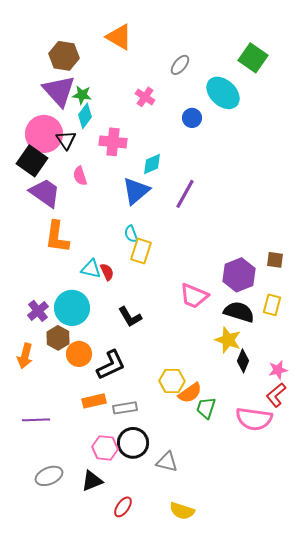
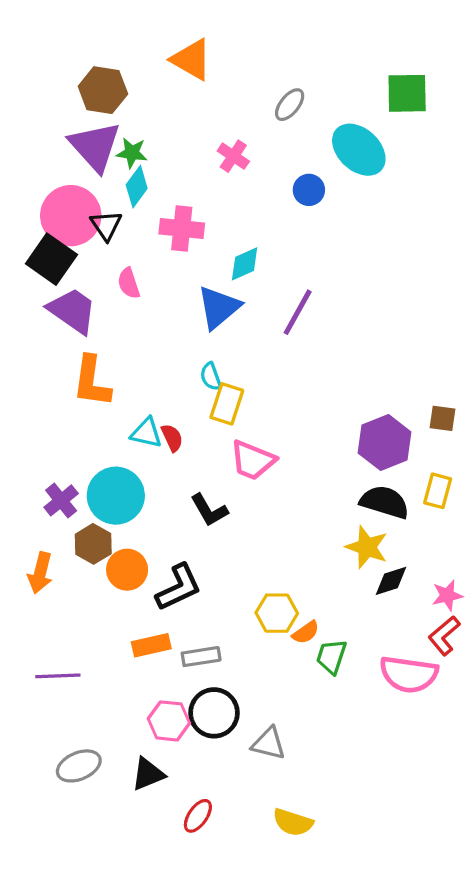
green square: (253, 58) -> (407, 93), turned -36
pink trapezoid: (194, 296) -> (253, 460), moved
black diamond: (243, 361) -> (391, 581), turned 50
orange semicircle: (190, 393) -> (306, 632), size x0.7

